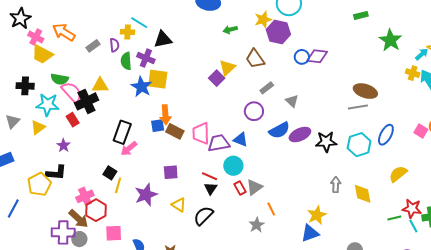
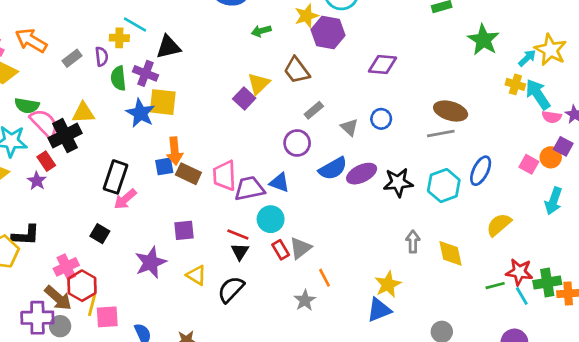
blue circle: (302, 57) -> (381, 119), moved
purple star: (63, 145) -> (37, 181), moved
yellow line: (118, 185) -> (92, 305), moved

